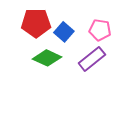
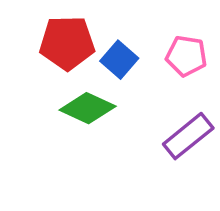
purple rectangle: (92, 59) -> (188, 136), moved

